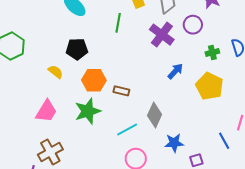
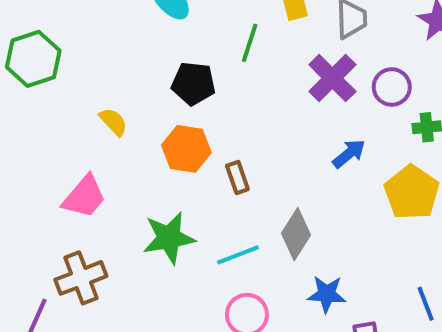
purple circle: (193, 25) -> (392, 87), moved
black pentagon: (77, 49) -> (193, 84), moved
brown rectangle: (121, 91) -> (237, 178), turned 49
green star: (88, 111) -> (169, 238), moved

